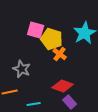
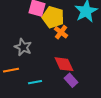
red diamond: (63, 86) -> (64, 64), turned 45

